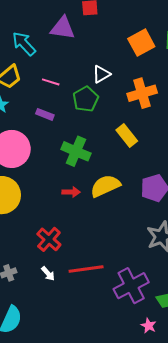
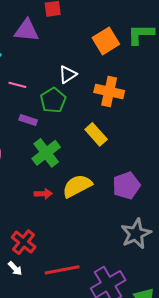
orange cross: (142, 93) -> (109, 91), turned 32
purple rectangle: (45, 114) -> (28, 120), moved
green cross: (76, 151) -> (46, 153), turned 32
white arrow: (48, 274) -> (15, 268), moved

